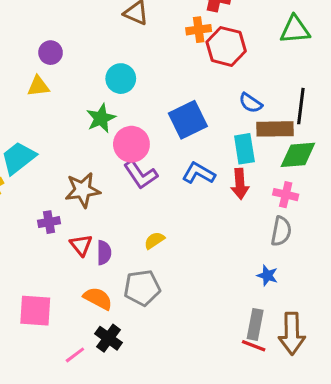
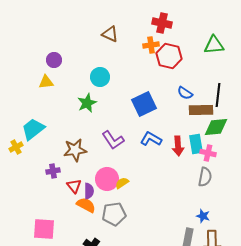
pink circle: (131, 144) -> (107, 179), moved
cyan rectangle: (244, 149) -> (196, 144), moved
blue star: (267, 276) -> (203, 216), moved
orange semicircle: (98, 298) -> (86, 205), moved

